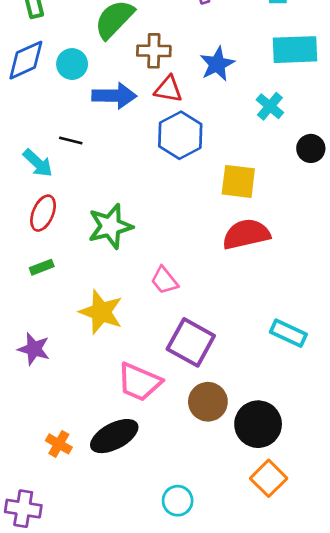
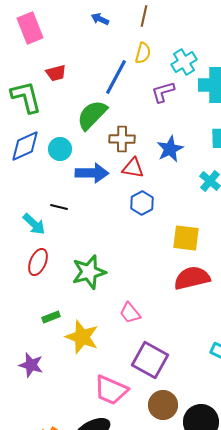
blue hexagon: (180, 135) -> (142, 203), size x0.7
green rectangle: (42, 267) -> (51, 317), moved

